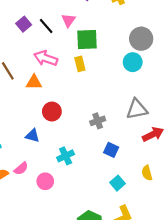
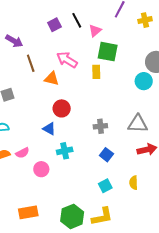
black line: (46, 26) -> (77, 20), moved
blue triangle: (32, 136) -> (49, 129), moved

